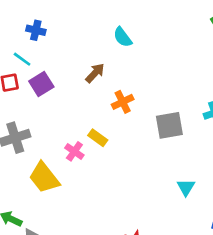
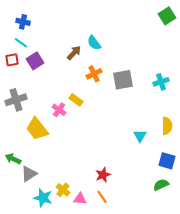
blue cross: (36, 30) -> (23, 22), moved
cyan semicircle: (123, 37) -> (94, 43), moved
gray square: (169, 125) -> (123, 80), moved

